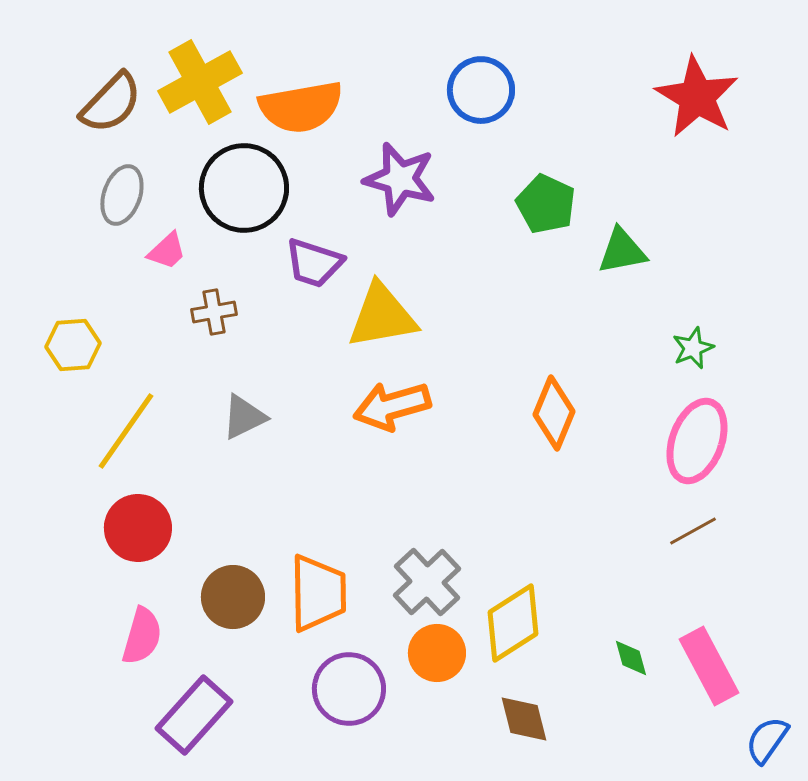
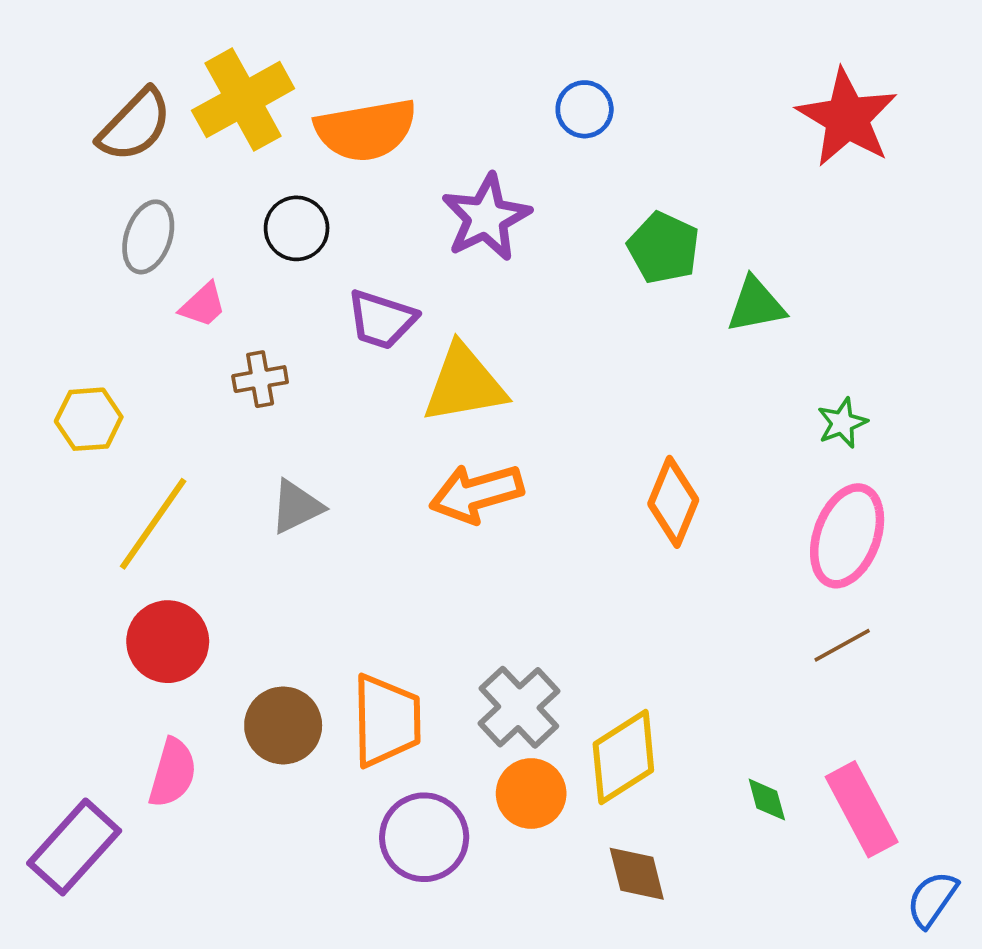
blue circle: (481, 90) -> (585, 109), size x0.7
purple star: (400, 179) -> (486, 217), turned 30
black circle: (244, 188) -> (297, 228), size x0.6
purple rectangle: (194, 715) -> (74, 847), moved

